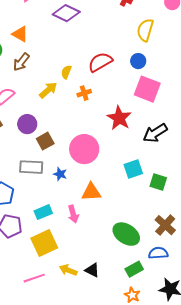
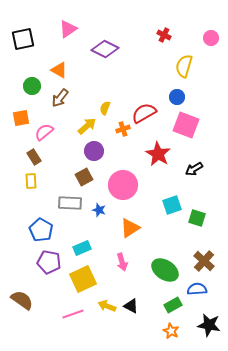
red semicircle: (100, 62) -> (144, 113), moved
purple circle: (27, 124) -> (94, 151), moved
black arrow: (155, 133) -> (194, 169), size x0.7
orange triangle: (91, 192) -> (130, 228), turned -30
pink arrow: (73, 214) -> (122, 262), moved

